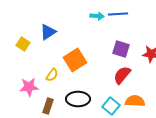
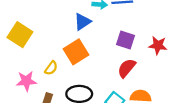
blue triangle: (48, 32) -> (82, 22), moved
yellow square: (23, 44) -> (20, 35), size x1.6

